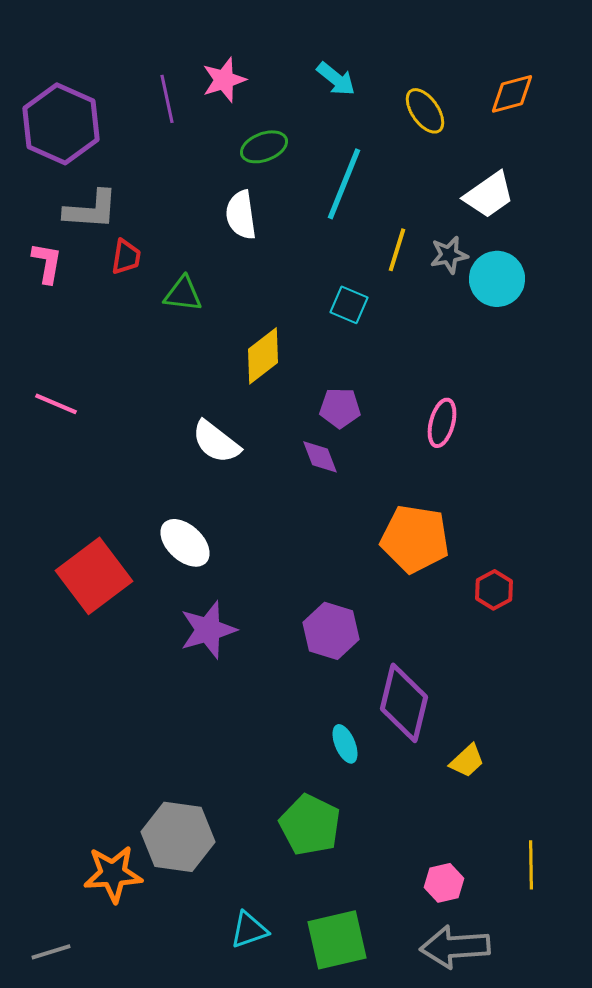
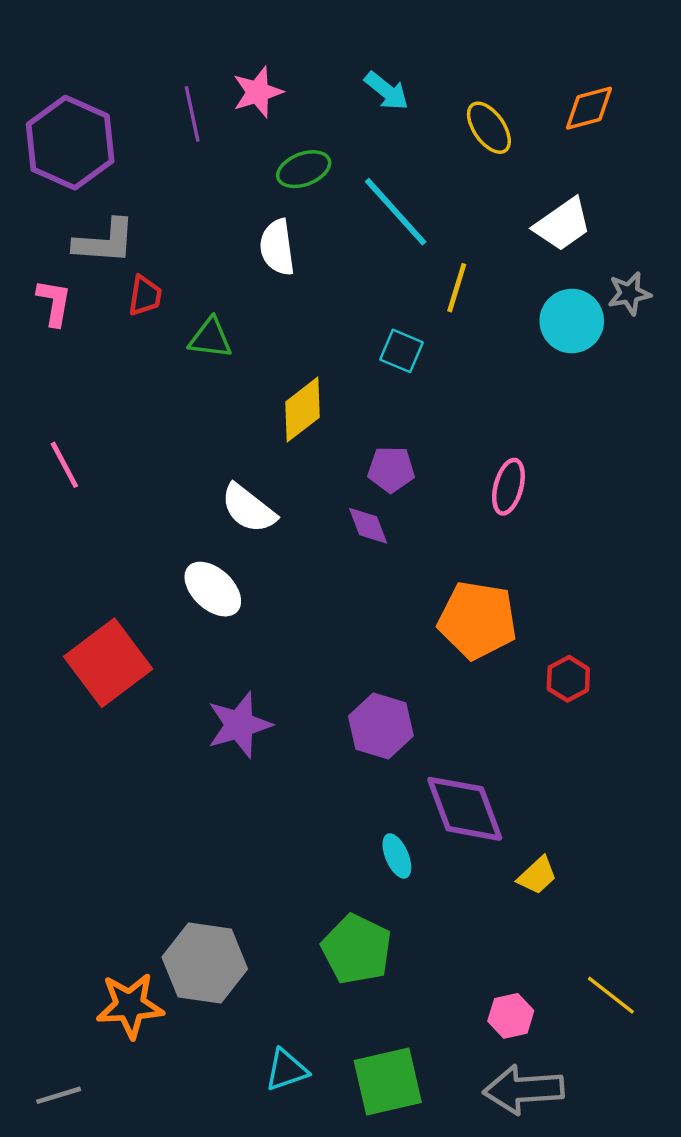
cyan line: (344, 184) -> (396, 212), turned -64
gray star: (449, 255) -> (629, 293), moved
pink line: (56, 404) -> (64, 465), turned 39
white ellipse: (185, 543) -> (213, 589), moved
purple diamond: (404, 703) -> (465, 809), turned -34
yellow line: (531, 865) -> (611, 995), turned -51

